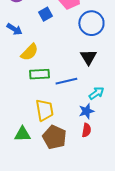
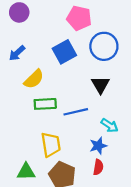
blue square: (45, 14) -> (64, 52), moved, size x1.5
blue arrow: (14, 29) -> (17, 53), turned 105
cyan arrow: (96, 93) -> (110, 125), turned 70

